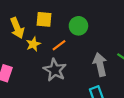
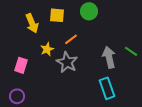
green circle: (78, 26) -> (89, 11), moved
yellow star: (33, 44) -> (47, 49), moved

